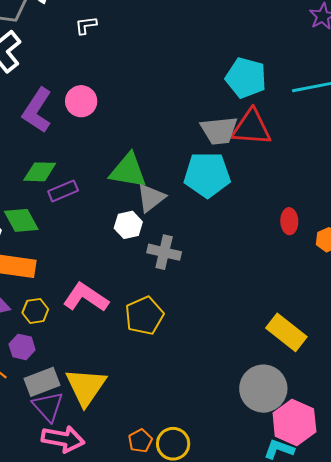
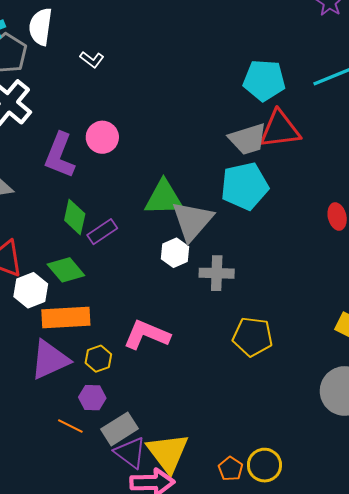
white L-shape: (86, 25) -> (92, 60), turned -125
green diamond: (40, 172) -> (75, 217), turned -68
gray triangle: (151, 198) -> (192, 221), size x1.4
yellow pentagon: (144, 316) -> (253, 337), moved, turned -30
yellow triangle: (86, 387) -> (168, 453), moved

